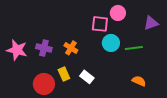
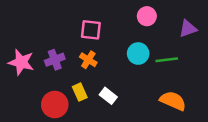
pink square: (100, 24) -> (91, 30), moved
purple cross: (44, 48) -> (55, 60), turned -35
orange semicircle: (139, 81) -> (173, 101), size x1.5

